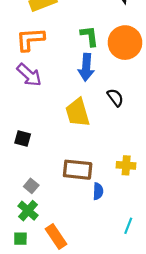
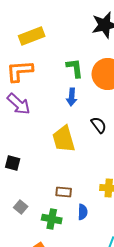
blue arrow: (86, 67) -> (72, 97), size x0.7
brown rectangle: (78, 170) -> (64, 192), size x0.6
green cross: (28, 211) -> (52, 219), moved, turned -30

